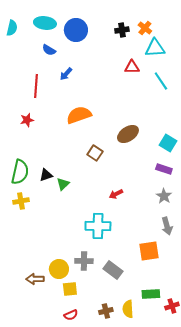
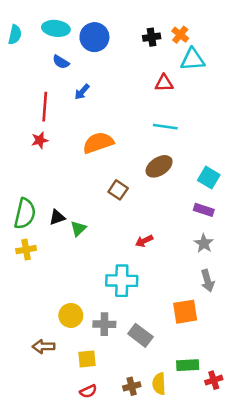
cyan line: (161, 81) -> (165, 127), moved, turned -48
red star: (27, 120) -> (40, 140), moved
yellow circle: (59, 269) -> (71, 315), moved

